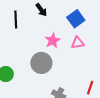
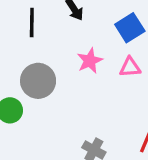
gray circle: (41, 63) -> (38, 81), moved

